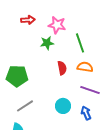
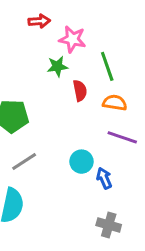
red arrow: (28, 20) -> (39, 21), moved
red semicircle: (62, 68) -> (80, 91), moved
blue arrow: (86, 113) -> (104, 178), moved

